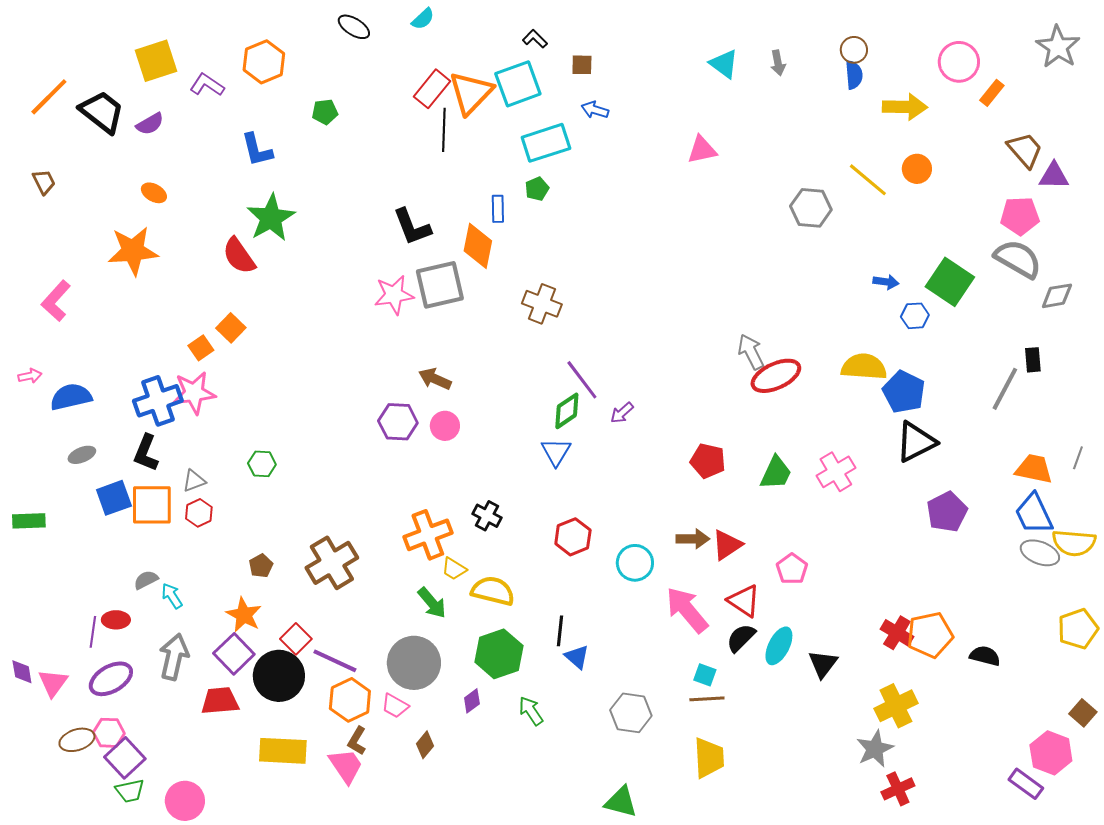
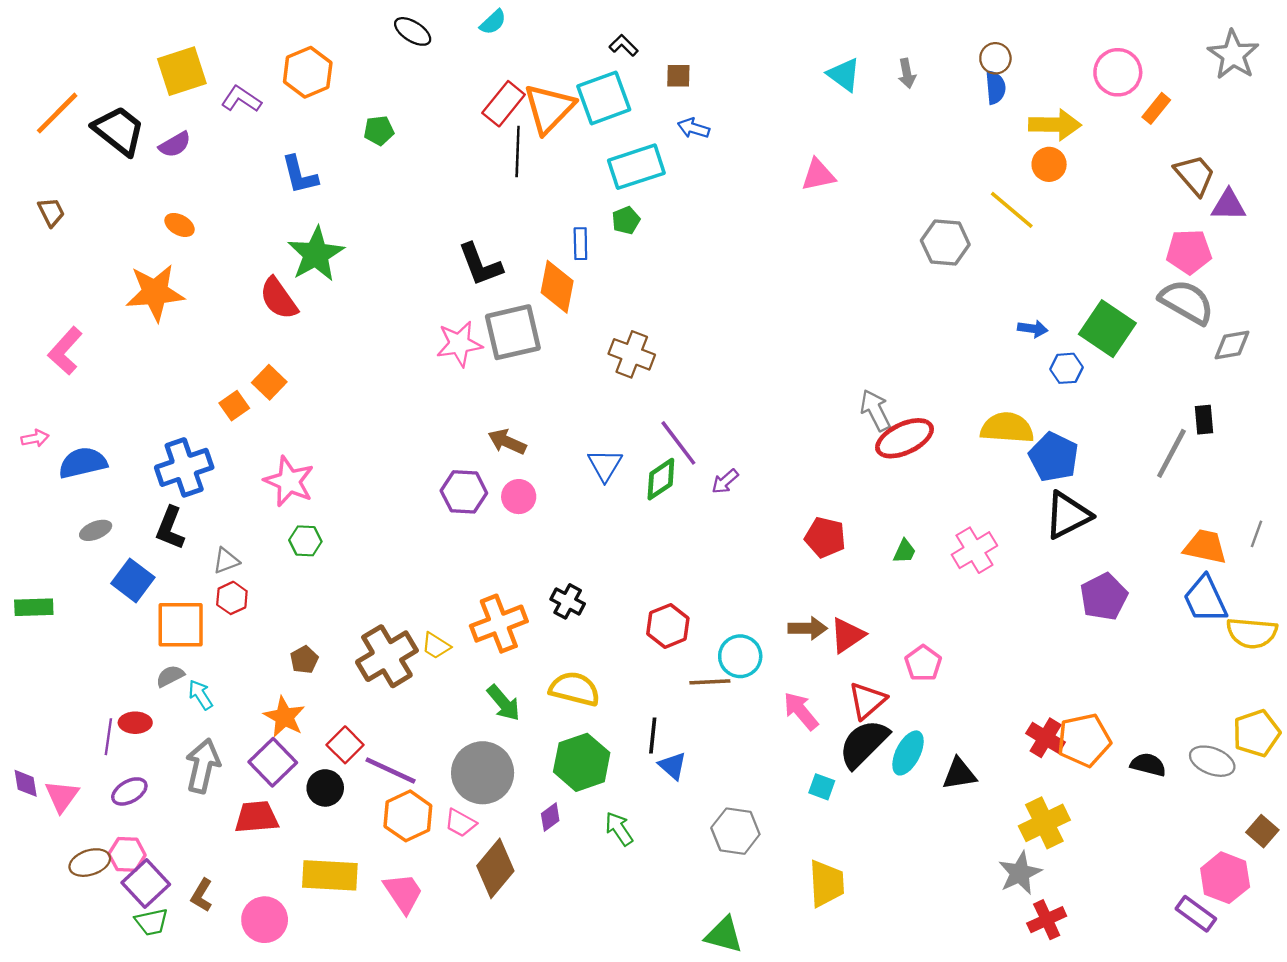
orange circle: (917, 169) -> (1049, 164), moved
pink star: (194, 393) -> (289, 481), moved, turned 30
blue triangle: (556, 452) -> (605, 465), moved
green trapezoid: (776, 473) -> (905, 551), size x0.6
blue square: (114, 498) -> (133, 580), turned -33
orange square: (152, 505) -> (181, 625), moved
gray ellipse: (1040, 553) -> (1212, 761), moved
yellow trapezoid: (454, 569) -> (436, 646), moved
red triangle: (744, 601) -> (867, 701), turned 45
pink arrow: (687, 610) -> (801, 711), size x0.7
black semicircle: (741, 638) -> (864, 744), size x1.5
black triangle: (823, 664) -> (959, 774), turned 44
black circle: (279, 676) -> (325, 788), size x0.6
purple ellipse: (111, 679) -> (129, 791), size x0.7
brown line: (707, 699) -> (710, 682), moved
brown L-shape: (357, 741) -> (202, 895), moved
brown diamond: (425, 745) -> (495, 868), size x1.8
pink circle: (185, 801) -> (265, 920), moved

